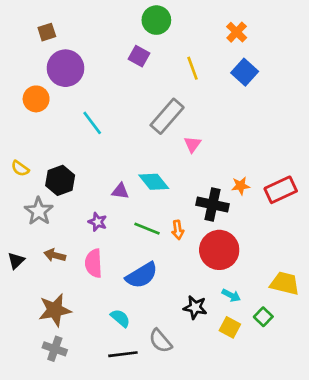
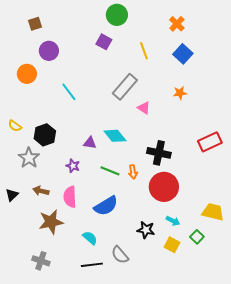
purple circle: (65, 68) -> (49, 51), size x0.7
pink triangle: (192, 144) -> (144, 108), turned -32
orange star: (241, 186) -> (180, 93), moved
brown star: (55, 310) -> (51, 222), moved

